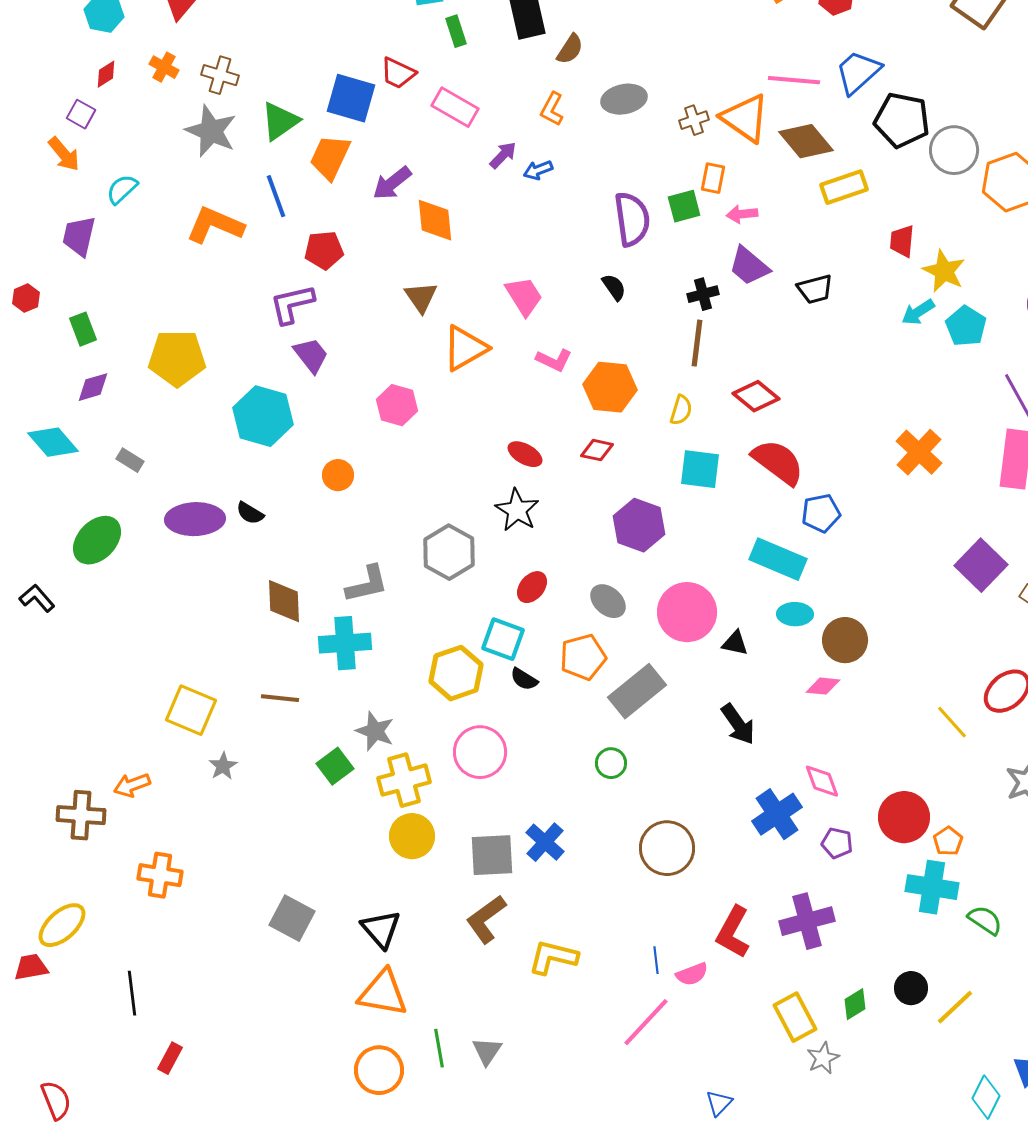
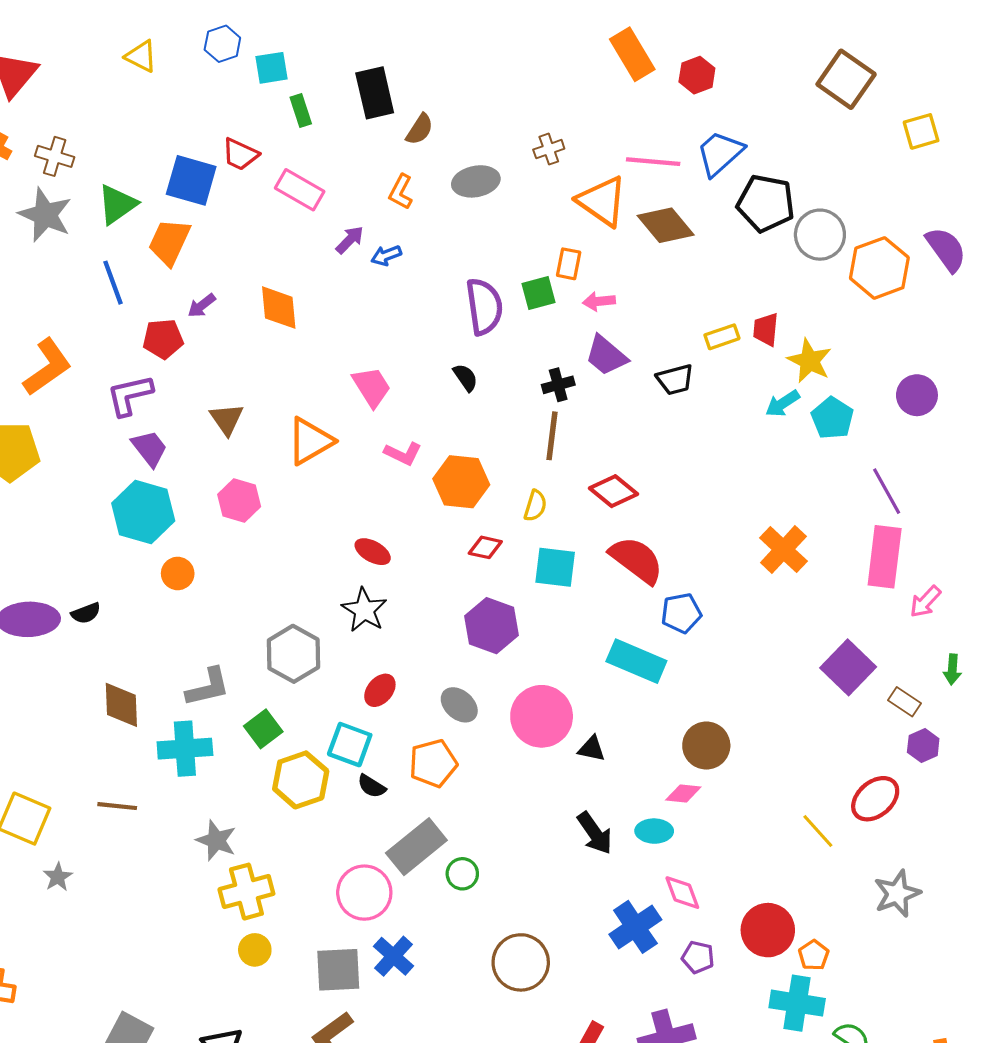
brown cross: (694, 120) -> (549, 149), moved
purple arrow: (392, 183) -> (202, 306), moved, size x0.7
yellow rectangle: (844, 187) -> (722, 337), moved, size x0.7
orange L-shape: (215, 225) -> (47, 367), moved, turned 122
brown triangle: (421, 297) -> (227, 419), moved
cyan hexagon: (263, 416) -> (143, 512), moved
red diamond: (597, 450) -> (485, 547), moved
black semicircle: (250, 513) -> (86, 613), turned -52
cyan ellipse: (795, 614) -> (654, 831), moved
gray rectangle: (637, 691) -> (416, 847), moved
pink circle: (480, 752) -> (364, 893), moved
green square: (335, 766) -> (263, 729), moved
yellow circle: (412, 836) -> (255, 950), size x0.7

